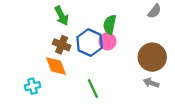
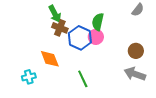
brown cross: (62, 45) -> (60, 28), moved
brown circle: (152, 57) -> (136, 51), size x0.6
gray arrow: (151, 83) -> (135, 74), size x1.5

